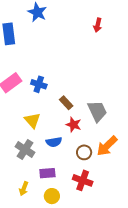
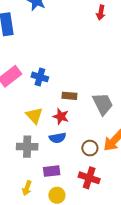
brown rectangle: (66, 103) -> (69, 96), turned -40
red star: (74, 125) -> (61, 116), moved
gray cross: (25, 150) -> (27, 147), turned -30

